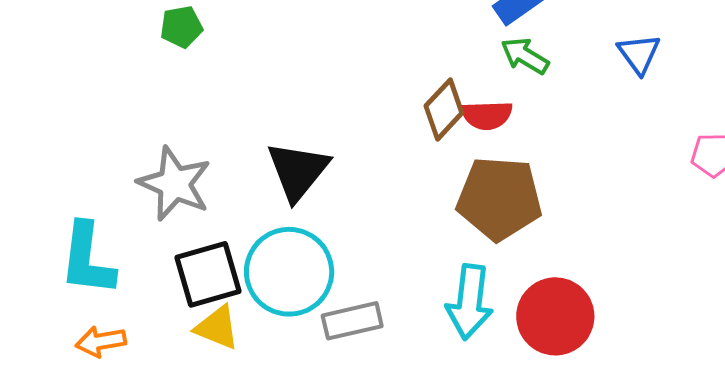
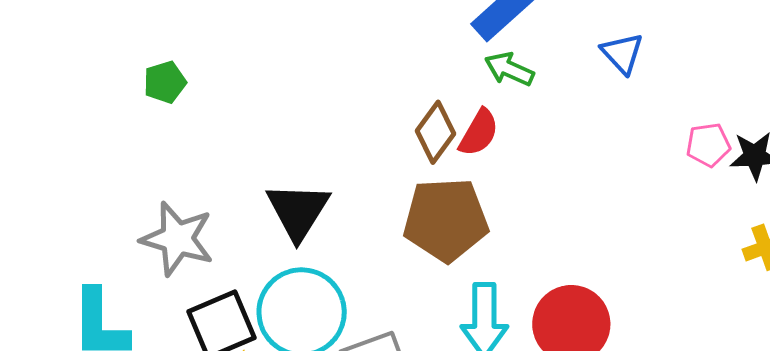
red semicircle: (487, 115) -> (479, 133), turned -51
brown pentagon: (499, 198) -> (446, 220), moved

